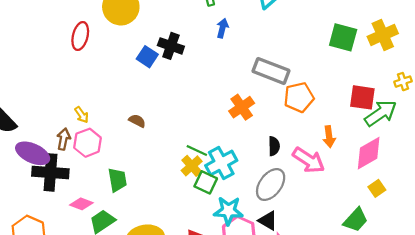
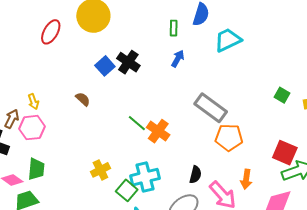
green square: (343, 37) -> (282, 95), size x0.6
orange cross: (242, 107) -> (158, 131), moved, turned -35
brown semicircle: (137, 121) -> (83, 99), moved
green line: (197, 151) -> (137, 123), moved
yellow cross: (192, 166) -> (100, 170), moved
green trapezoid: (117, 180) -> (36, 169), moved

